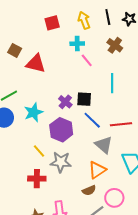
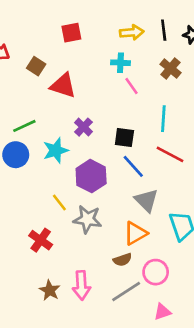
yellow arrow: (84, 20) -> (132, 32), turned 102
red square: (52, 23) -> (71, 33), moved
purple cross: (65, 102) -> (83, 127), moved
red line: (121, 124) -> (170, 154), moved, turned 30
red cross: (37, 179) -> (41, 240), moved, turned 30

